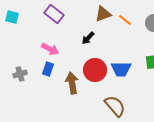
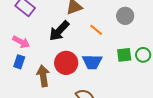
orange line: (125, 20) -> (96, 30), moved
black arrow: (88, 38) -> (59, 31), size x1.6

